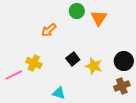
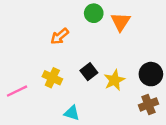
yellow cross: (34, 63) -> (52, 78), moved
yellow star: (94, 66) -> (114, 80), turned 30

